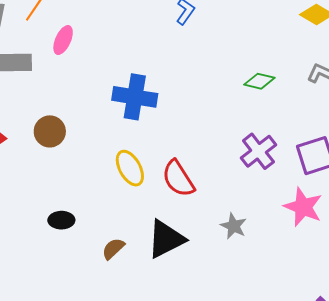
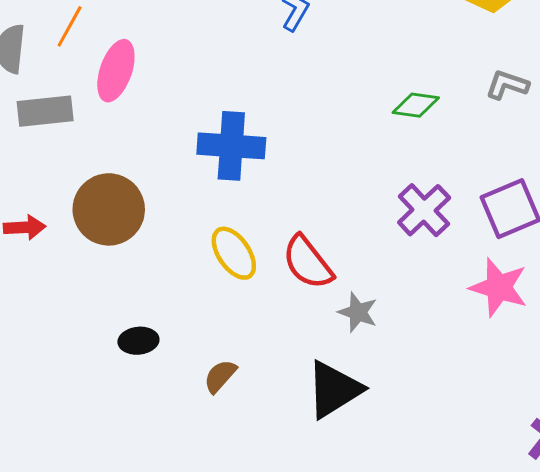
pink ellipse: (63, 40) -> (116, 71), size x1.4
brown circle: (50, 131) -> (109, 209), size x1.5
gray star: (234, 226) -> (358, 312), moved
black triangle: (166, 239) -> (334, 389), moved

